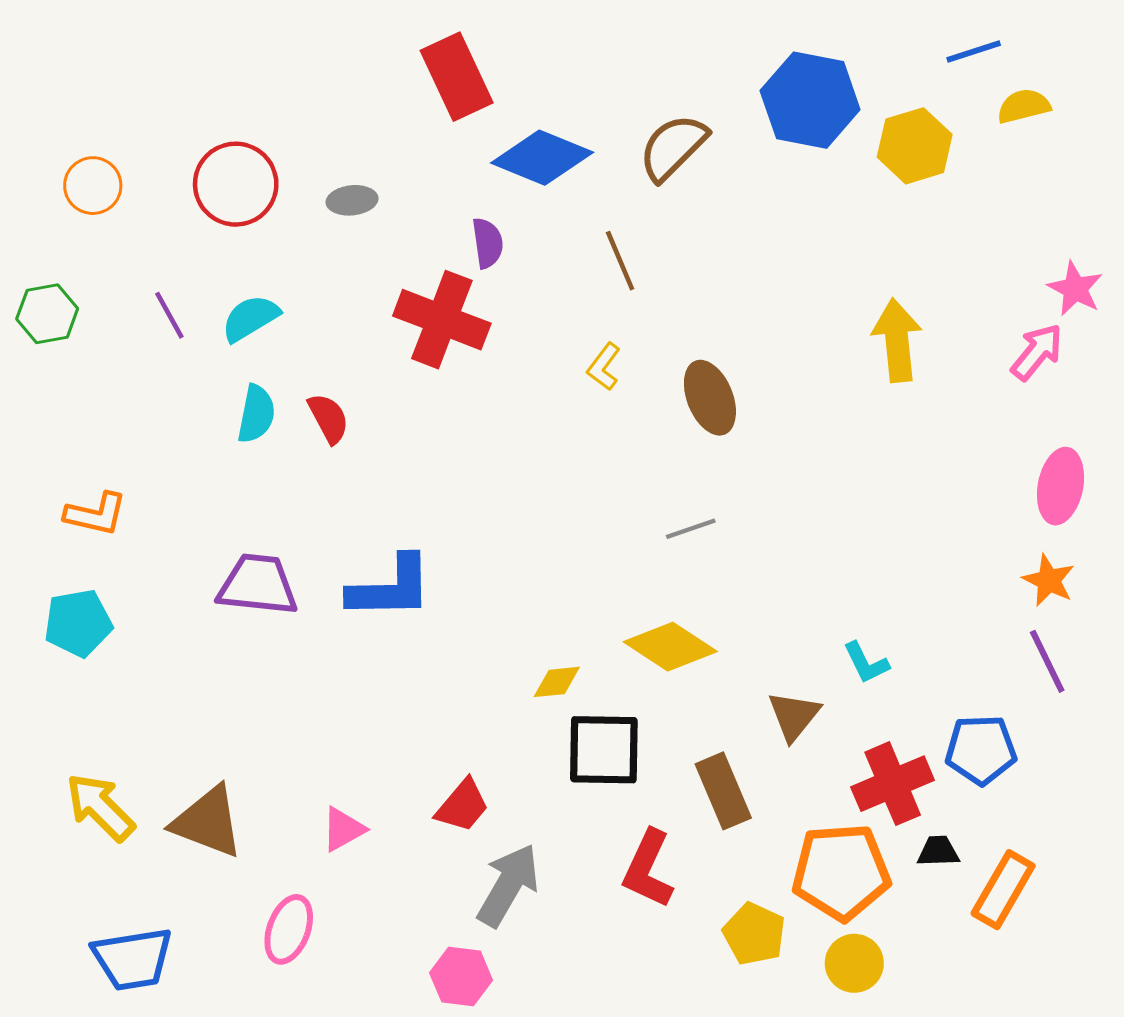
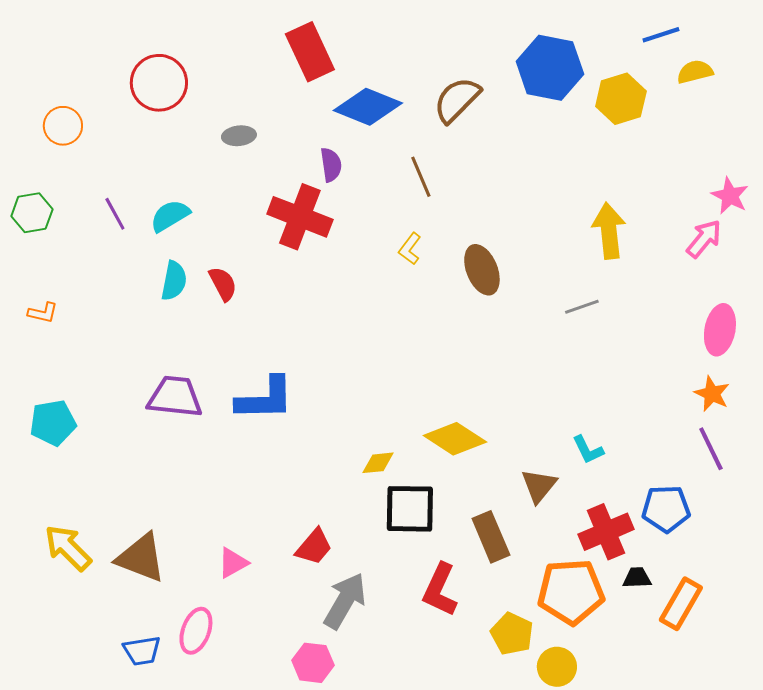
red circle: (236, 184) -> (159, 83), moved
orange L-shape: (96, 514) -> (43, 313), moved, size x0.7
gray line: (691, 529) -> (582, 307), moved
blue trapezoid: (133, 959) -> (142, 651), moved, size x0.7
yellow circle: (854, 963) -> (557, 667), moved

